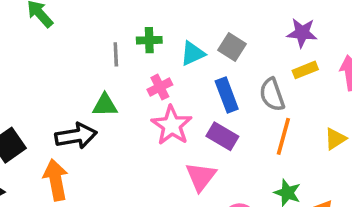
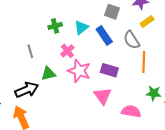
gray square: (232, 47) -> (112, 12), moved
gray line: (116, 54) -> (30, 51), moved
blue rectangle: (227, 95) -> (104, 35), moved
green triangle: (105, 105) -> (48, 74), moved

